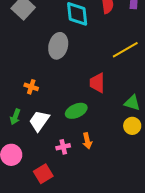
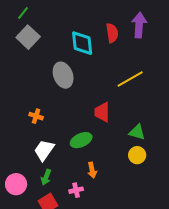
gray ellipse: (58, 46) -> (63, 75), turned -35
green arrow: (15, 117) -> (46, 177), moved
pink cross: (63, 147) -> (76, 190), moved

